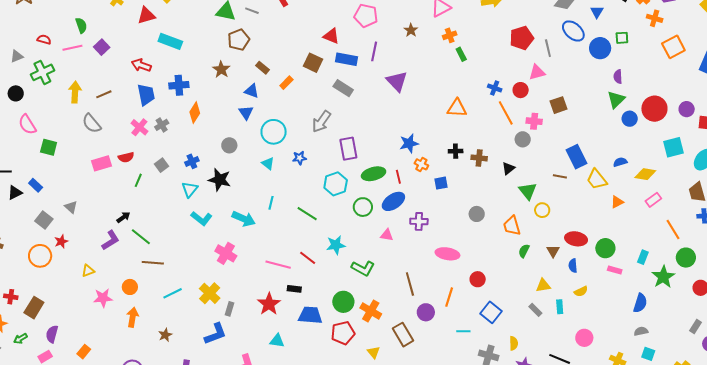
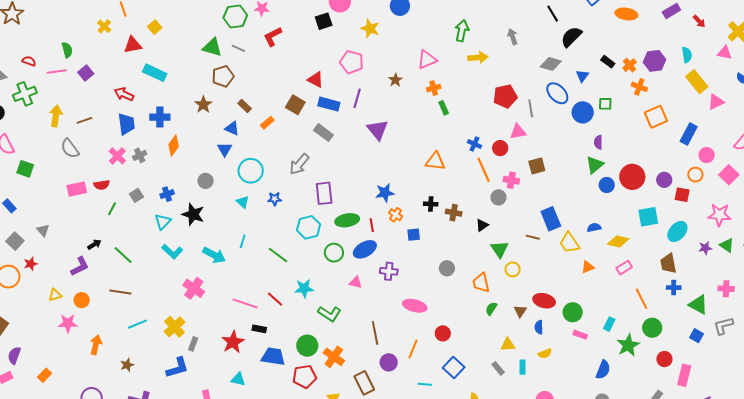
green line: (141, 237) -> (123, 255), moved
orange circle: (130, 287) -> (82, 300), moved

